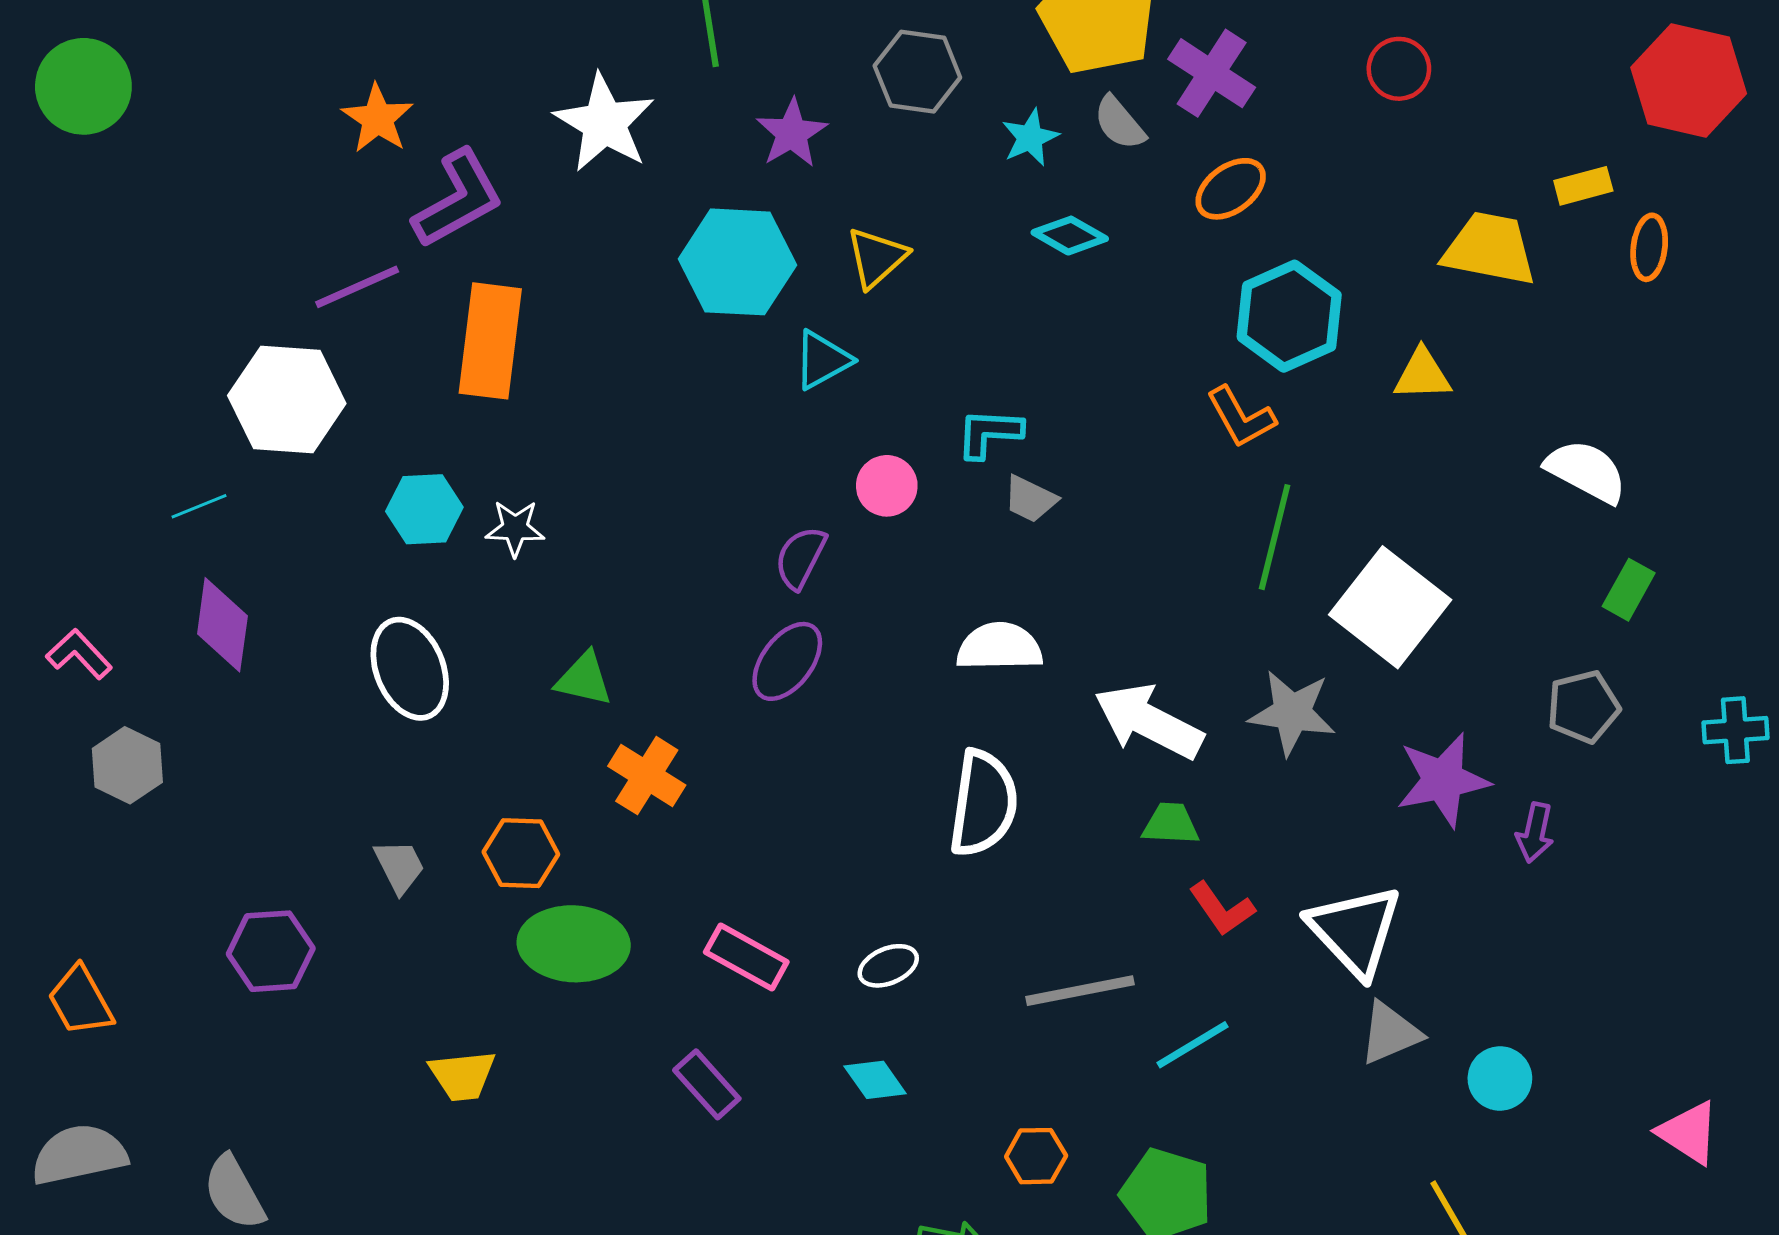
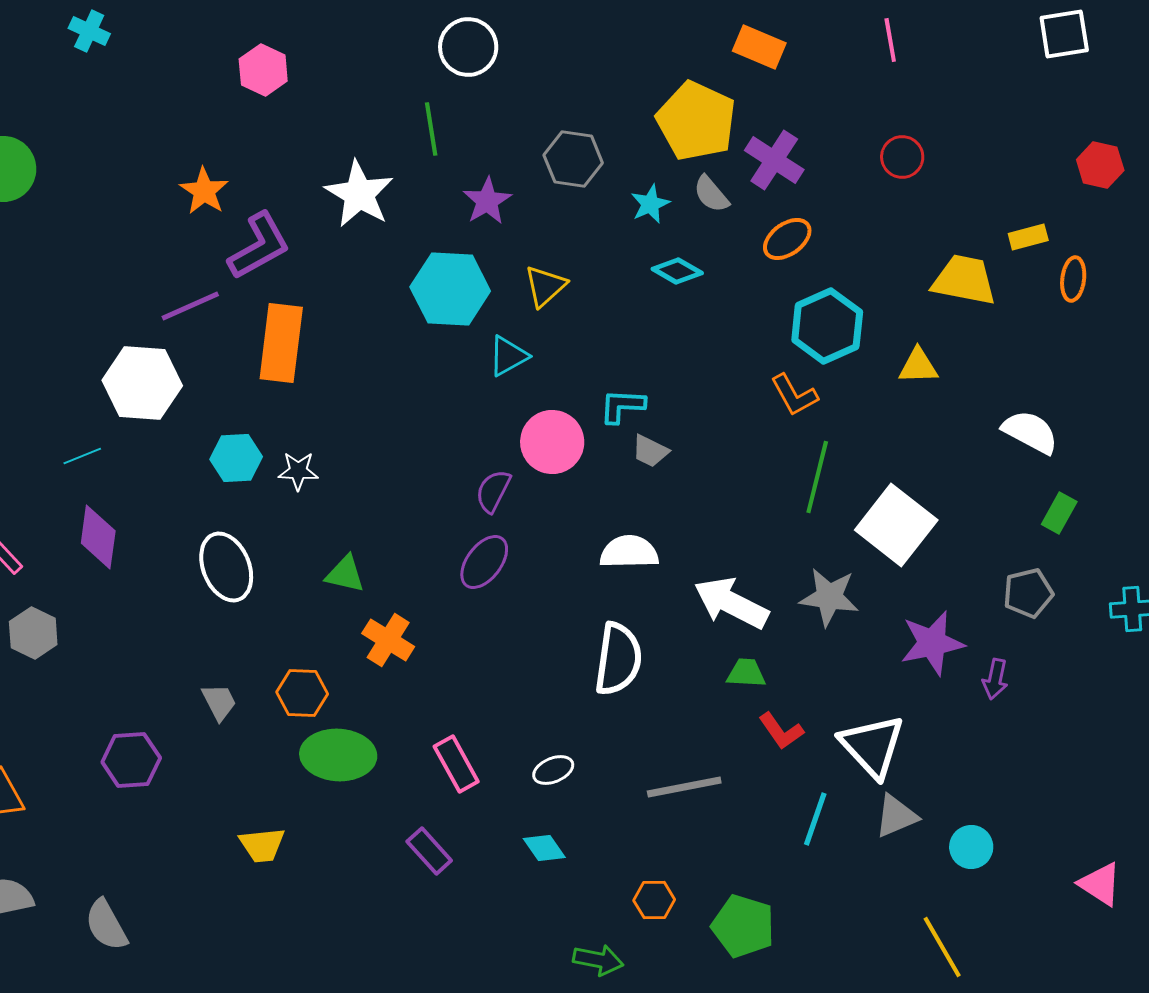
red hexagon: (1689, 80) -> (1100, 165), size x0.6
pink circle: (887, 486) -> (552, 442), size x1.5
pink rectangle: (746, 957) -> (456, 764), turned 32
cyan line: (1193, 1045) -> (815, 819), moved, turned -40

